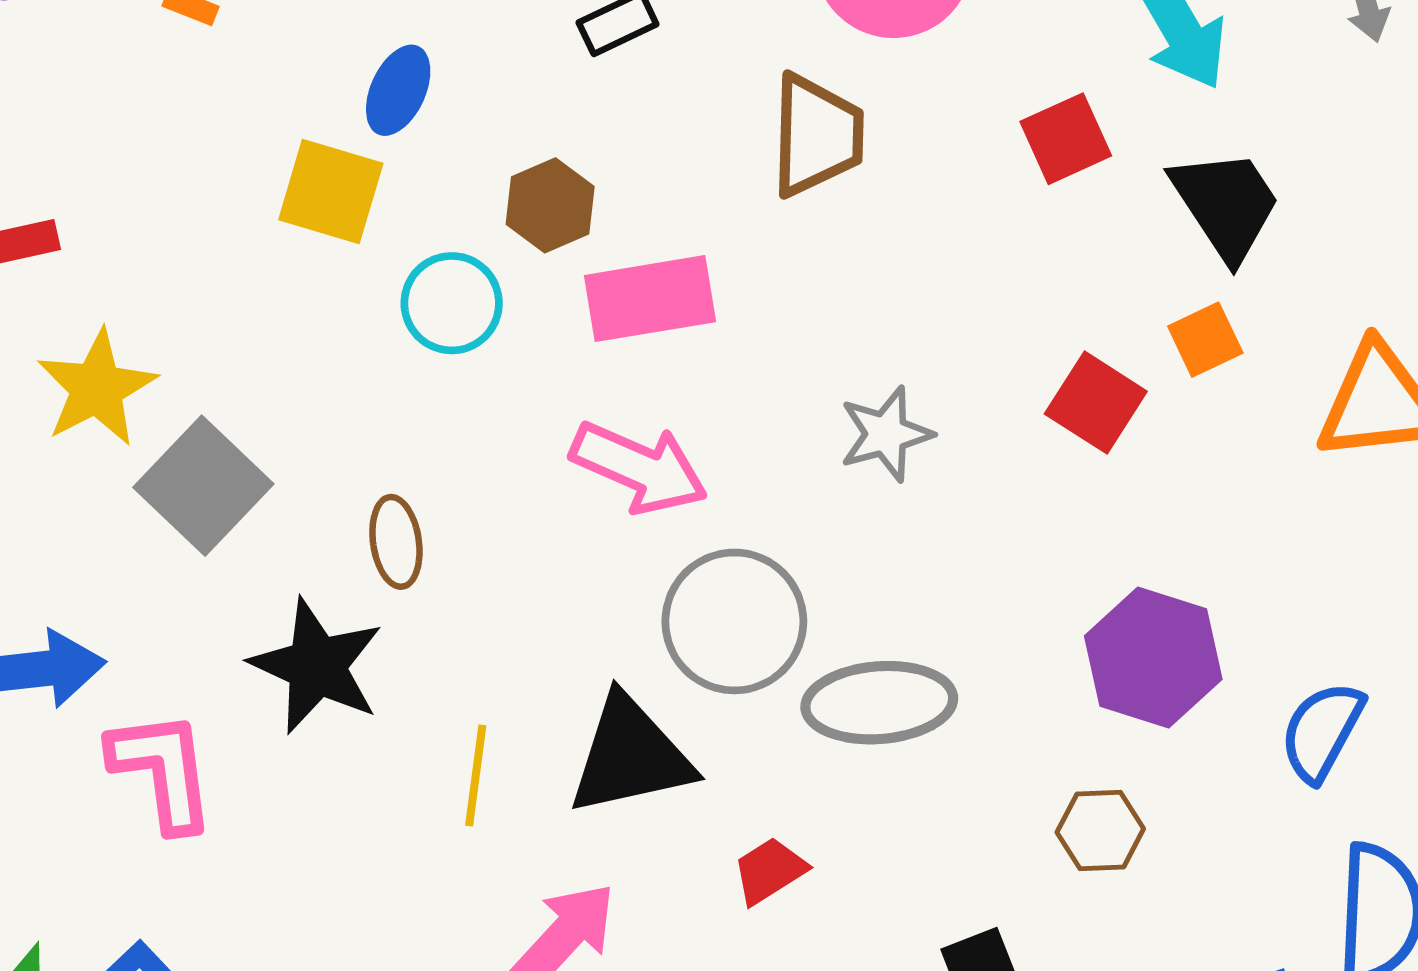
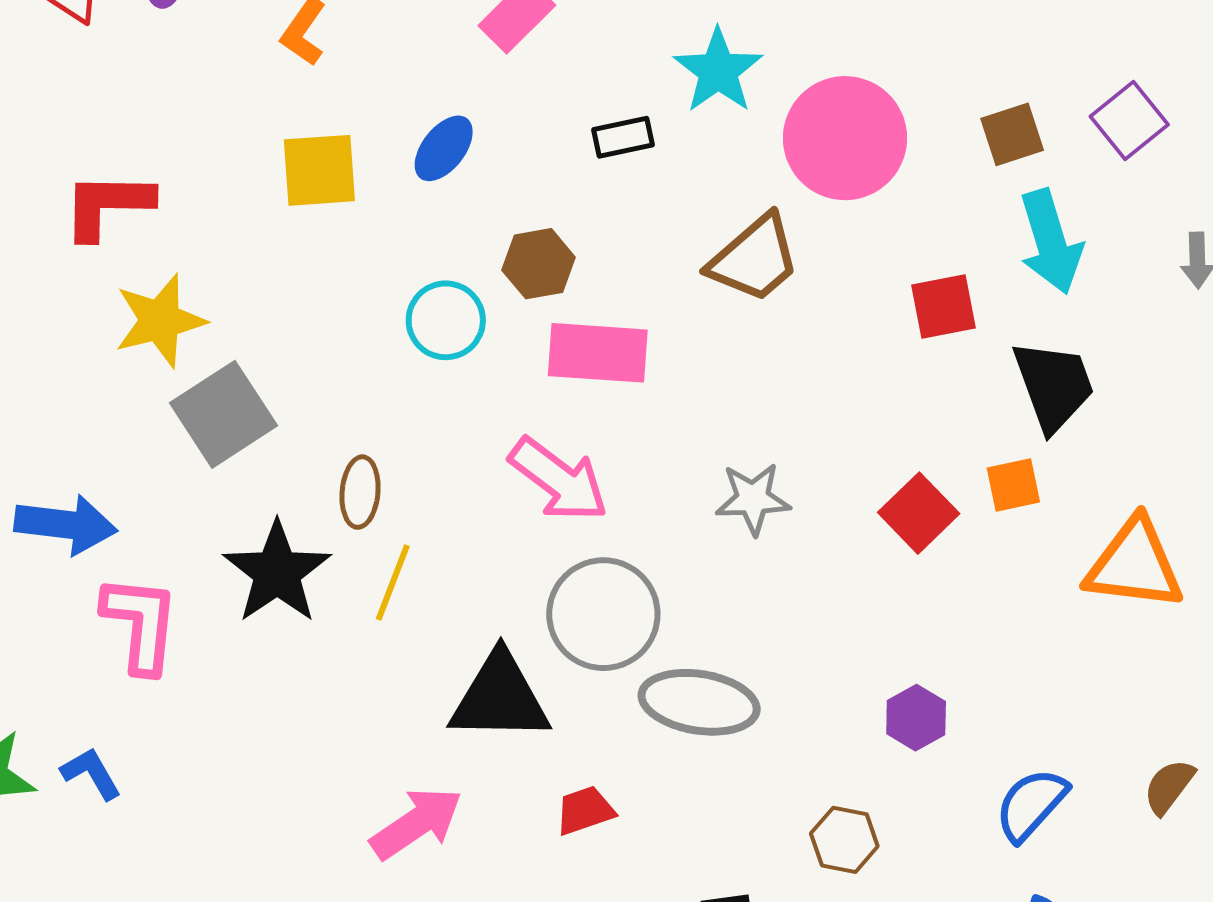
brown trapezoid: (817, 135) -> (754, 259), turned 34
yellow square: (331, 192) -> (319, 170), moved, turned -34
purple hexagon: (1153, 658) -> (916, 718), size x0.6
yellow line: (476, 775) -> (393, 583), moved

